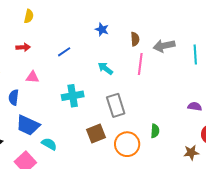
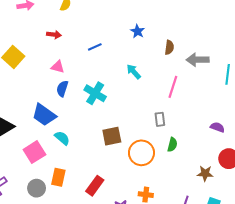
pink line: (140, 64) -> (173, 87), moved
cyan cross: (73, 96) -> (95, 93), turned 30
blue semicircle: (14, 97) -> (62, 89), moved
gray rectangle: (116, 105) -> (160, 119), moved, size x0.6

